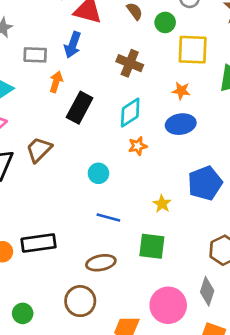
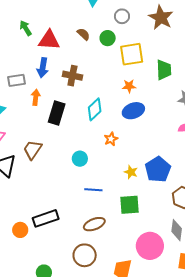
brown cross: (130, 63) -> (72, 76), moved
orange star: (138, 146) -> (111, 139), moved
blue pentagon: (205, 183) -> (158, 169), moved

